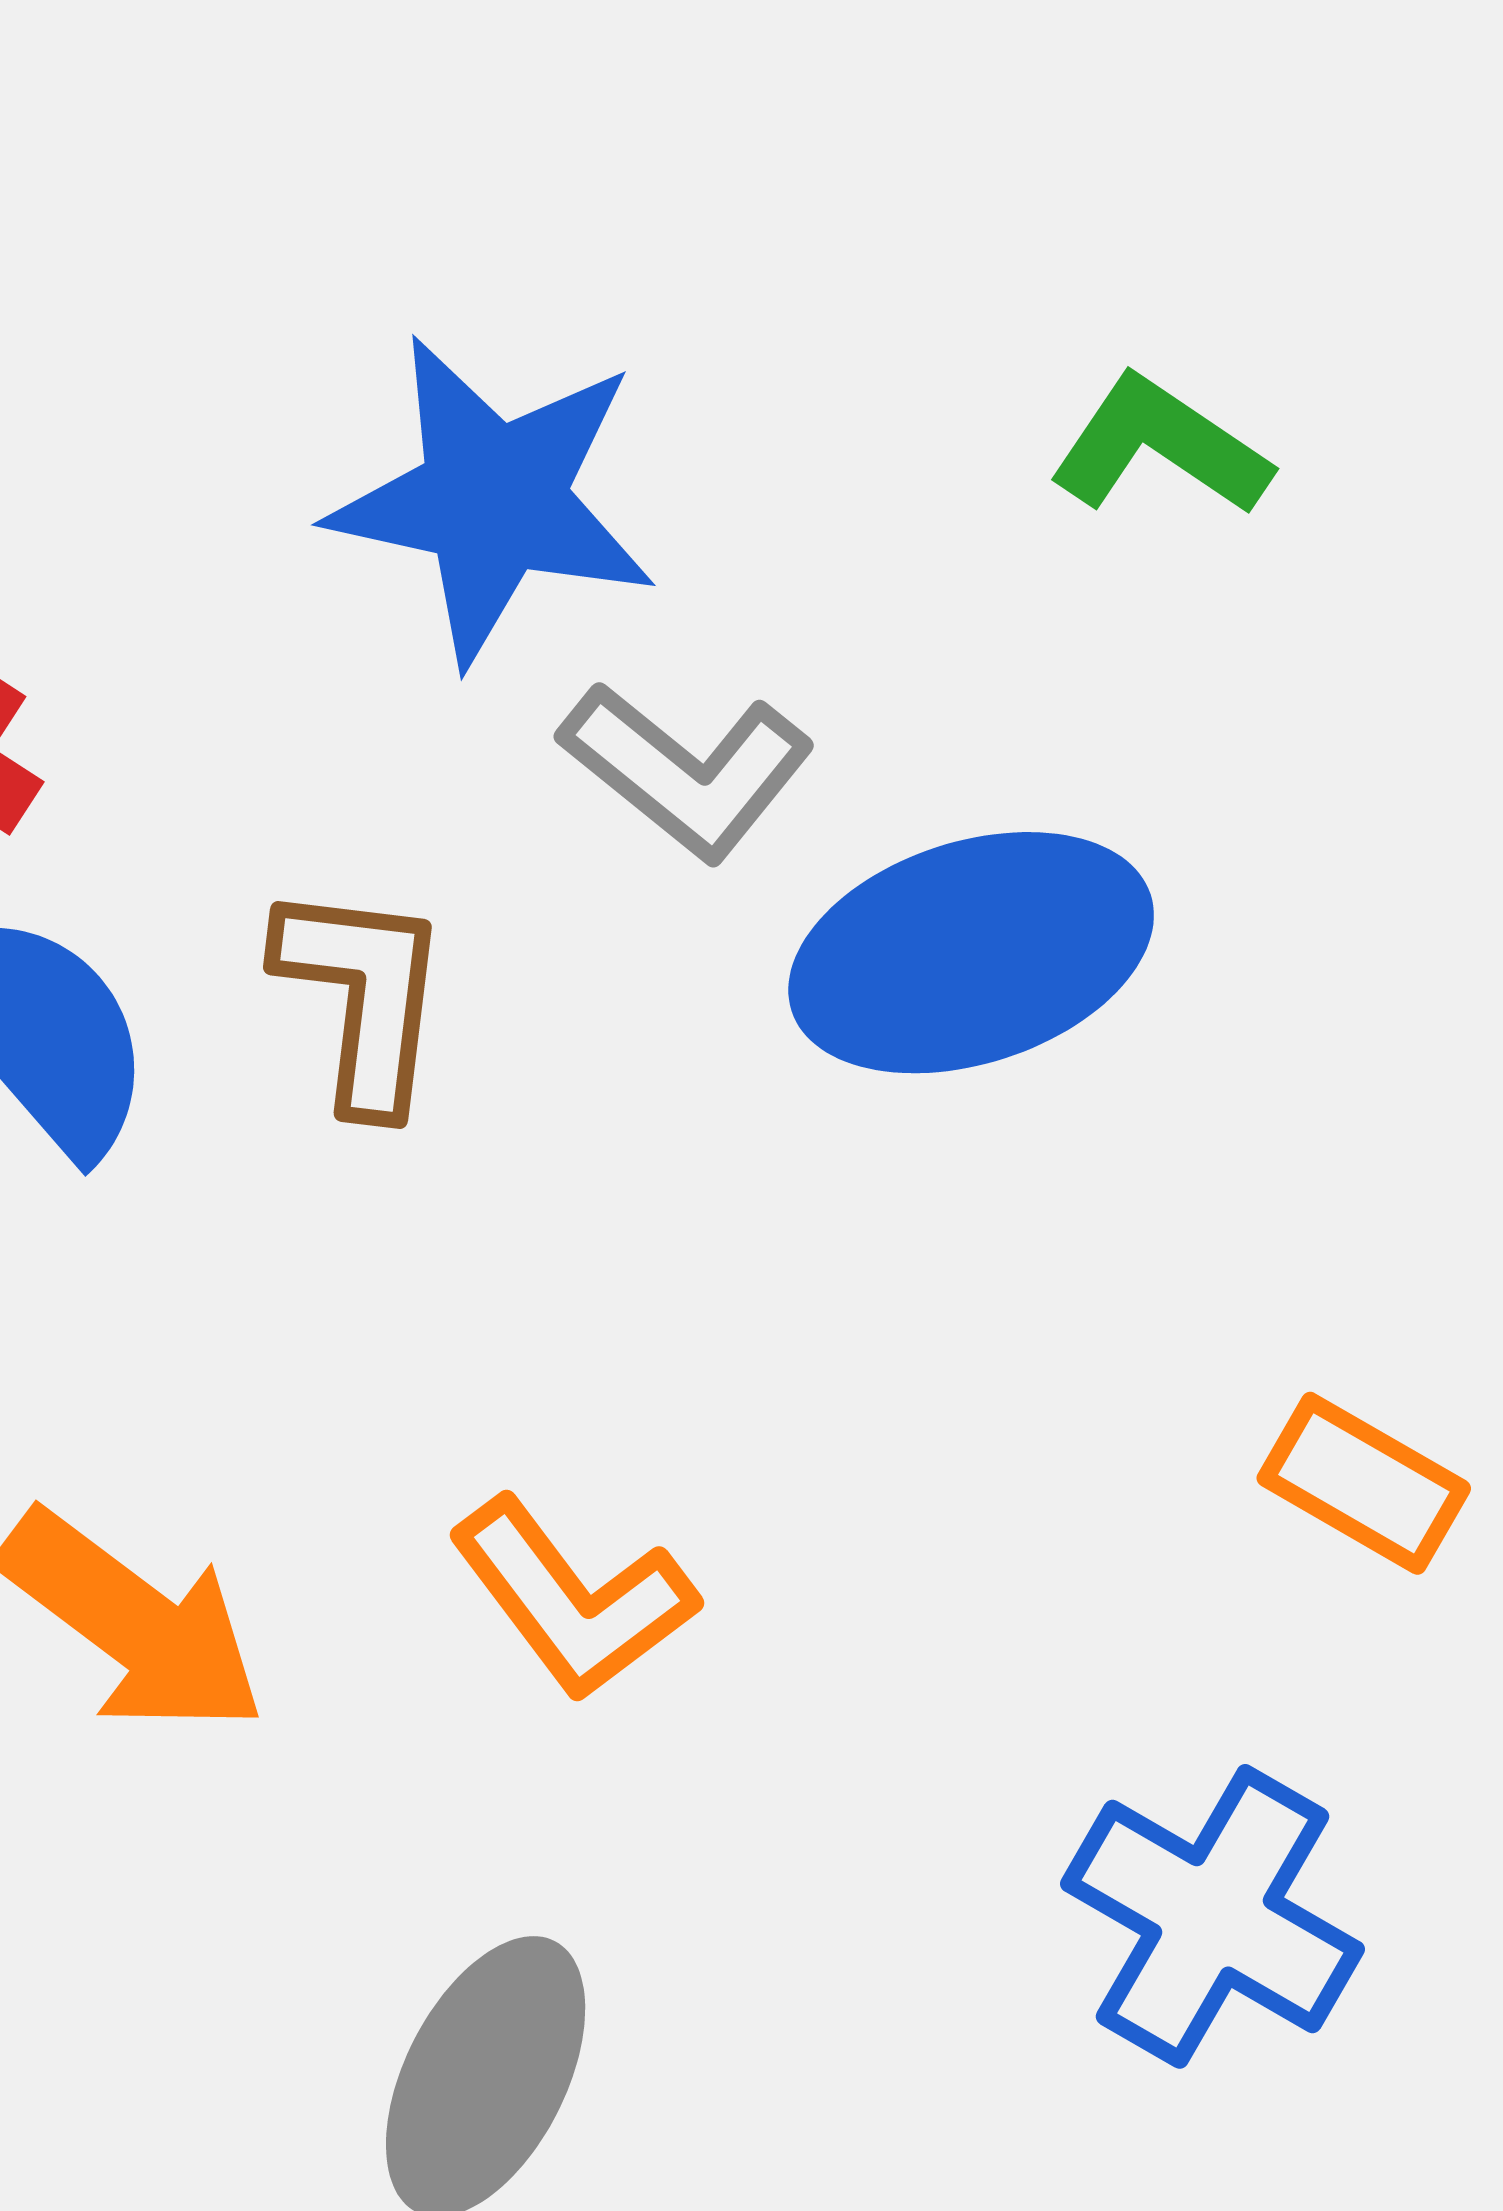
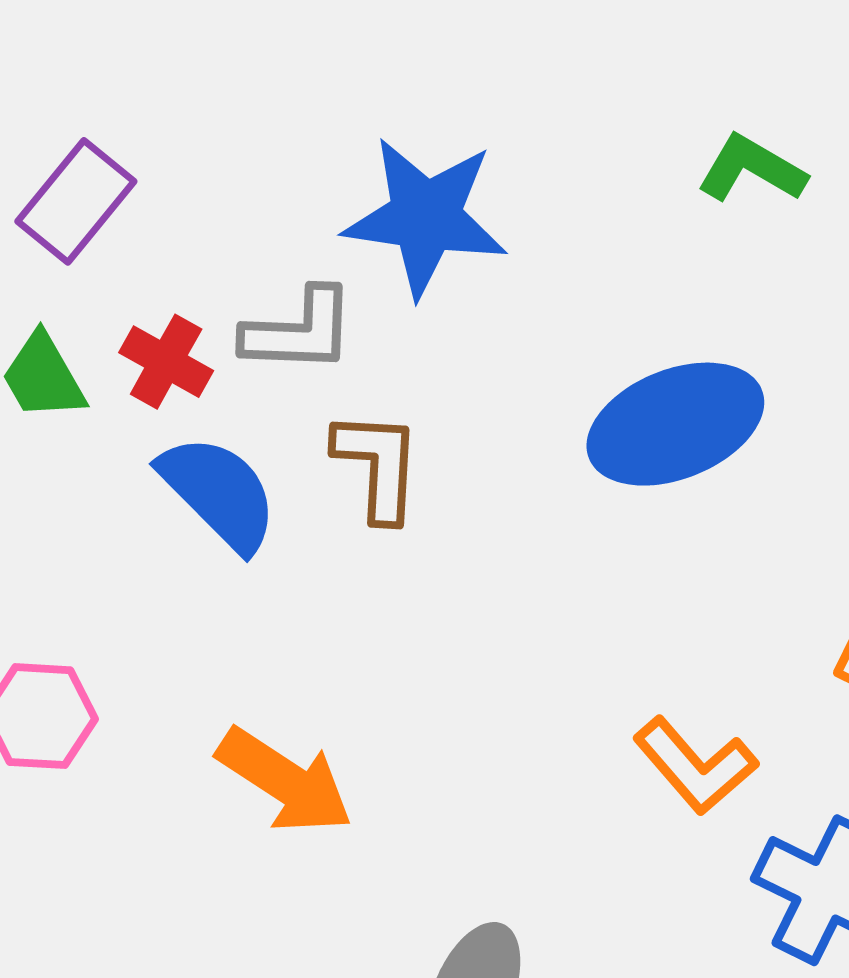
gray L-shape: (687, 771) -> (299, 331), moved, turned -33
orange L-shape: (573, 1599) -> (695, 766), moved

